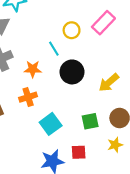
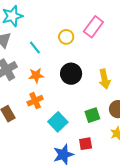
cyan line: (54, 49) -> (35, 47), moved
yellow arrow: (109, 83) -> (105, 79), turned -54

